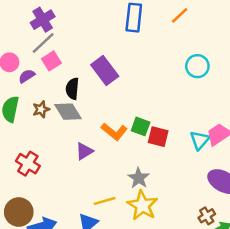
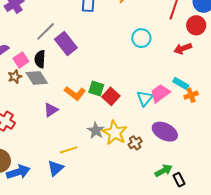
gray line: (43, 43) -> (46, 31), moved
pink square: (51, 61) -> (21, 60), moved
red square: (158, 137) -> (111, 96), turned 30
yellow star: (142, 205) -> (115, 133), moved
brown cross: (207, 216) -> (135, 143), moved

